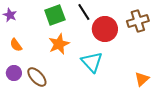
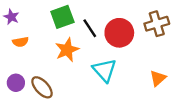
black line: (84, 12) -> (90, 28), moved
orange semicircle: (16, 45) -> (20, 42), moved, turned -64
orange triangle: (142, 79) -> (158, 78), moved

